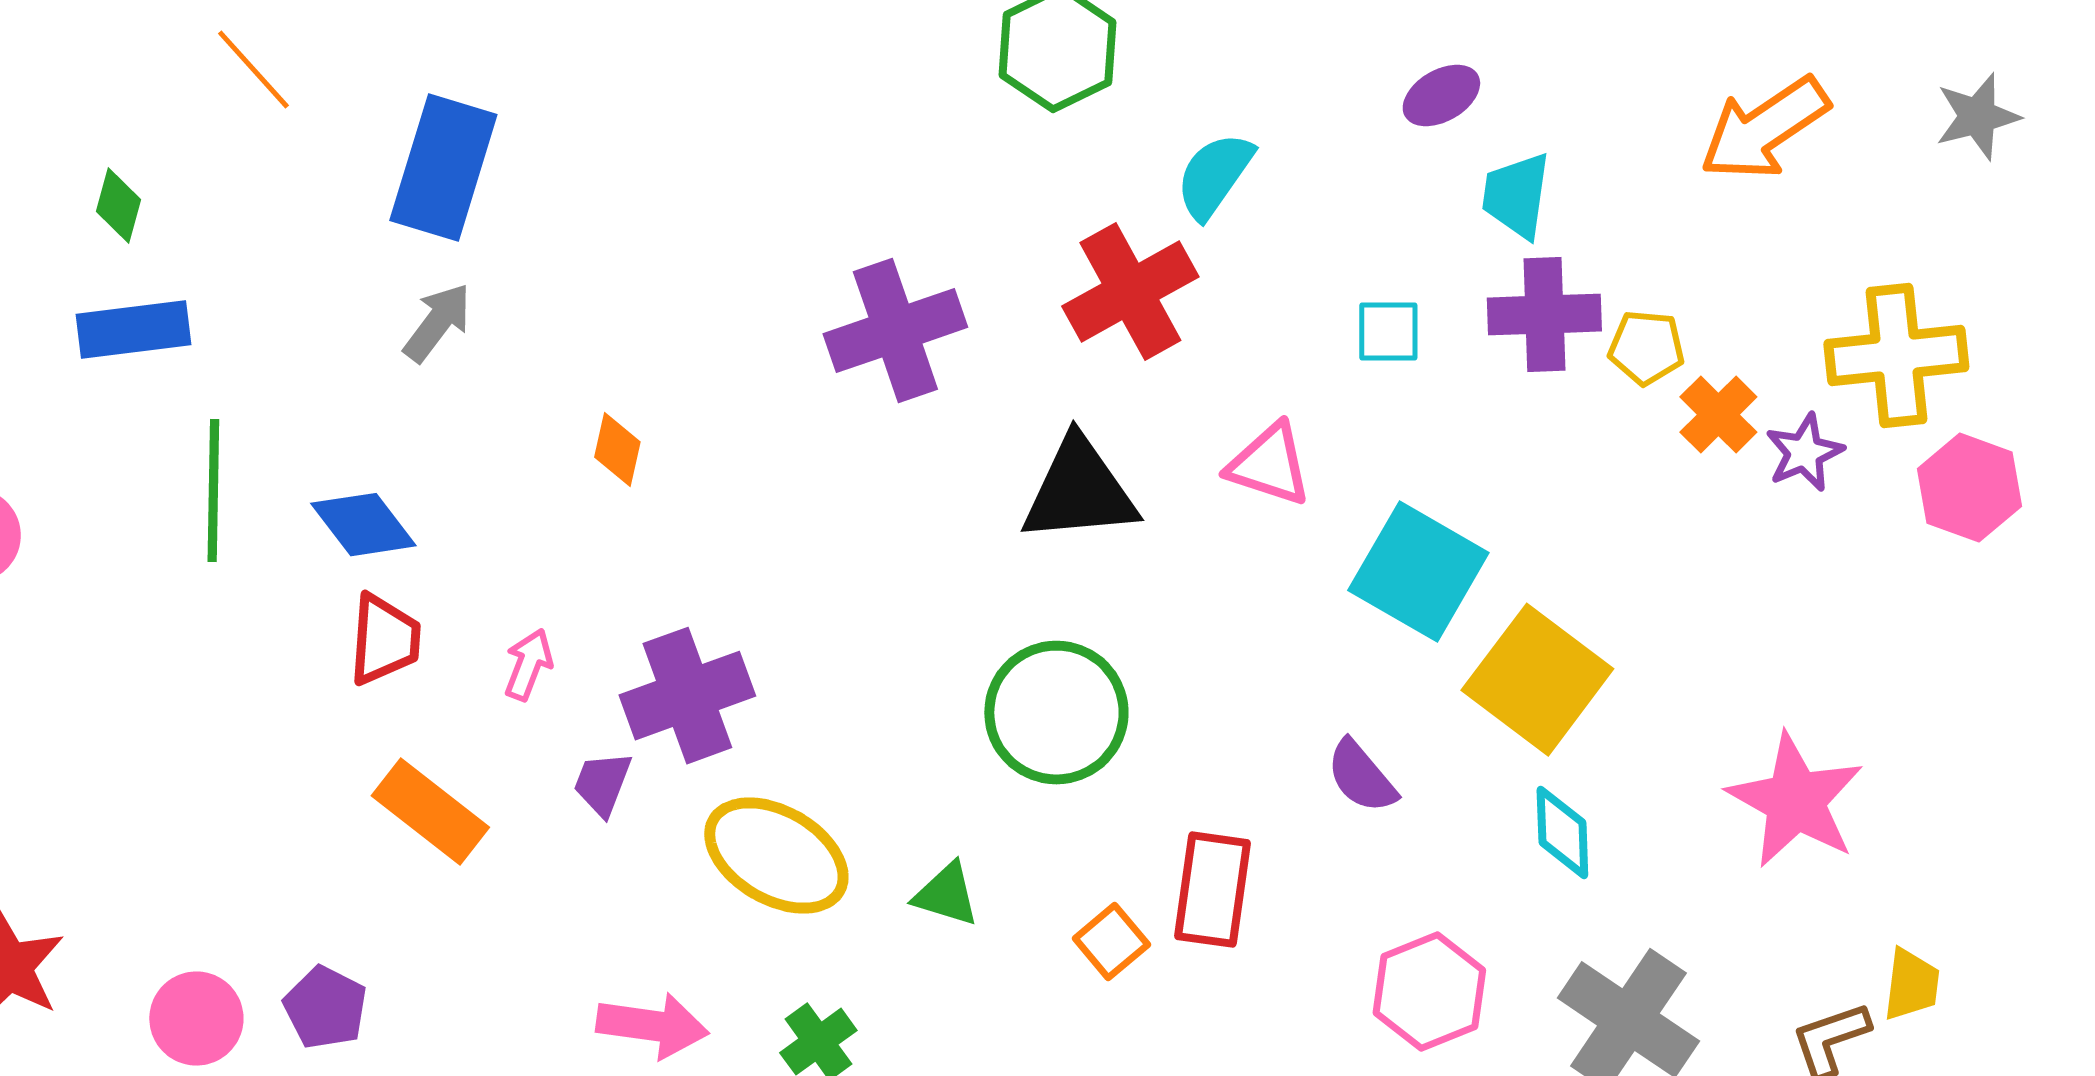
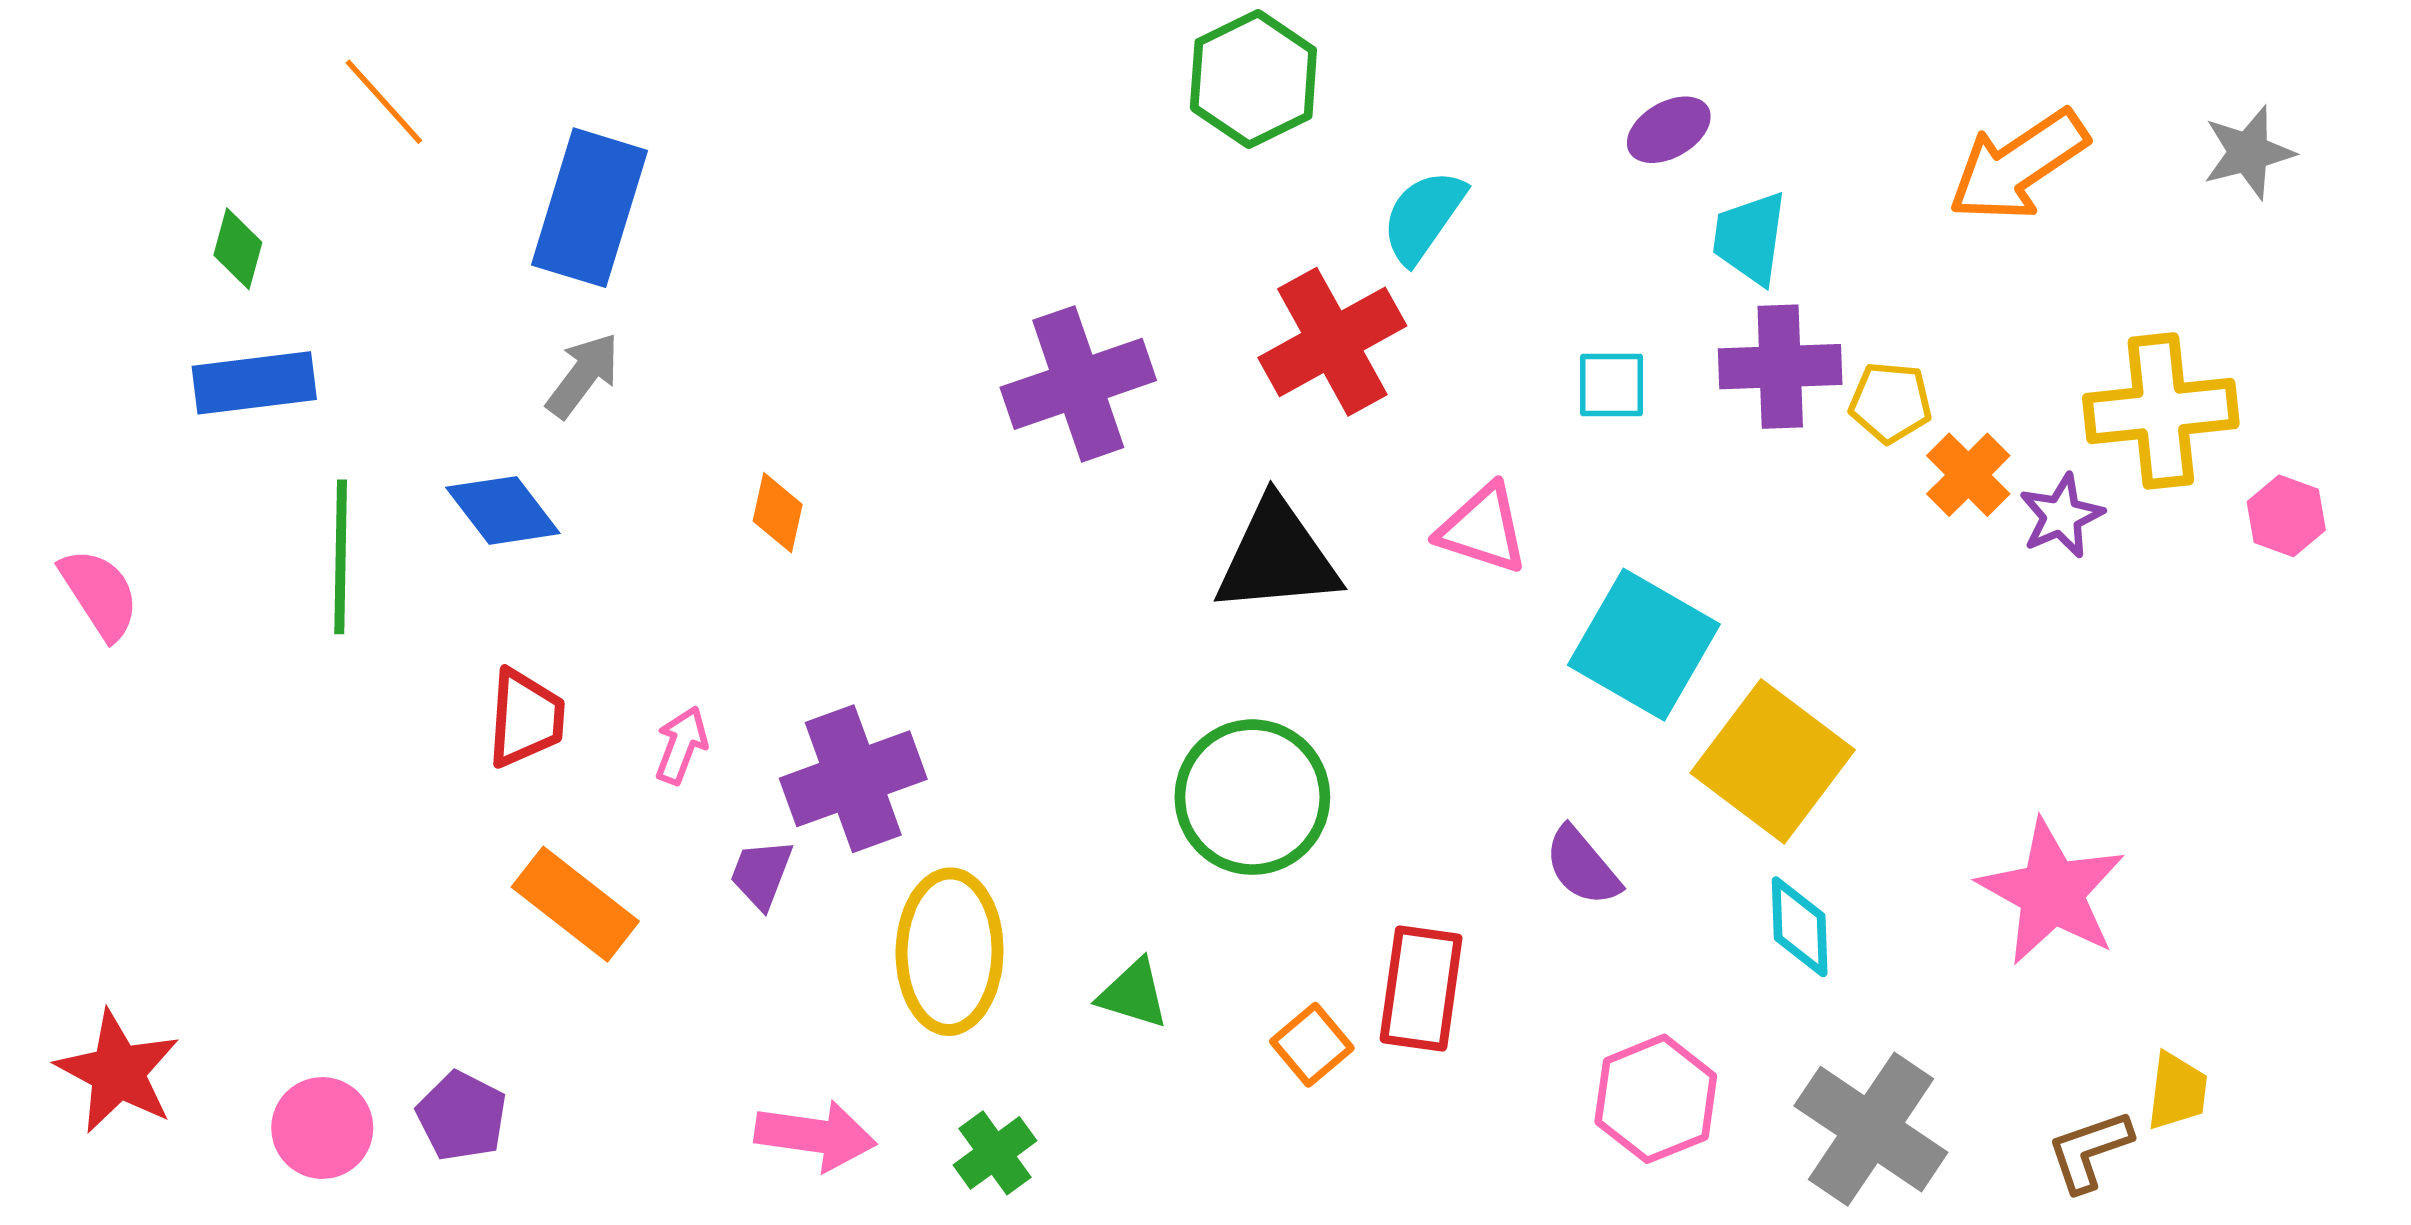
pink hexagon: (1969, 488) -> (2286, 516), moved, size x0.7
blue diamond: (363, 525) -> (503, 510), moved
yellow ellipse: (776, 856) -> (950, 952), turned 61

